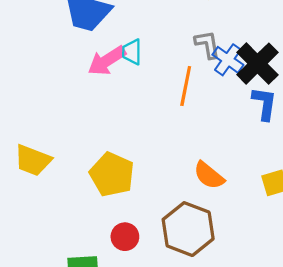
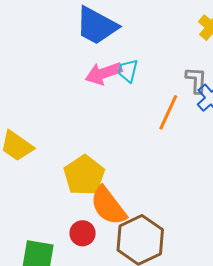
orange semicircle: (209, 175) -> (108, 206), moved, size x1.4

